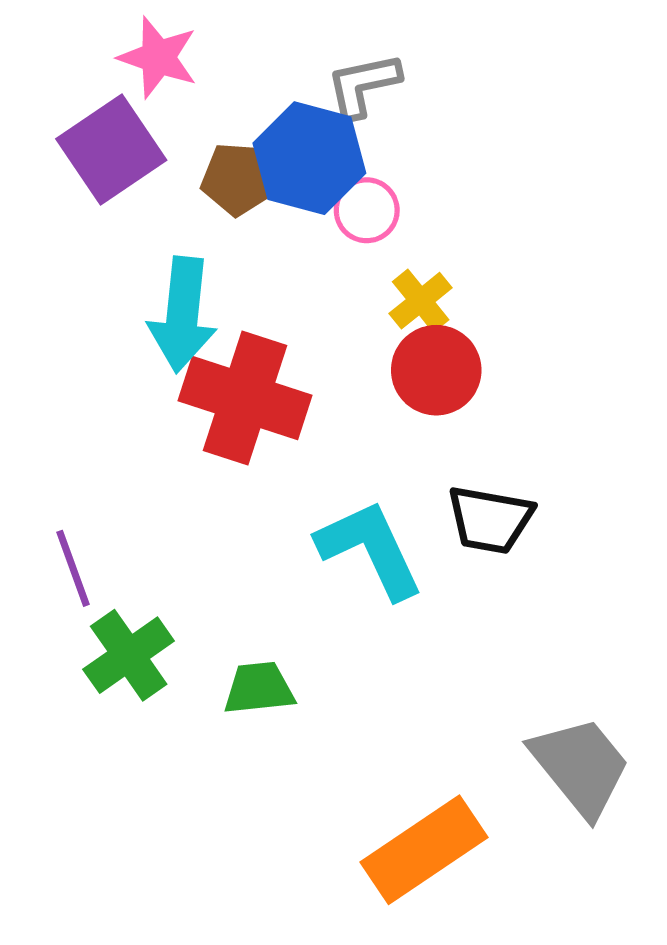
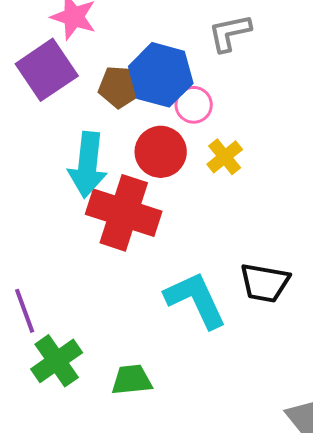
gray L-shape: (363, 85) -> (230, 33), moved
red circle: (436, 370) -> (161, 152), moved

